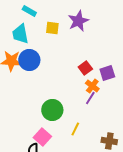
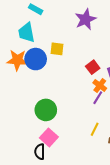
yellow square: (52, 28) -> (57, 49), moved
green circle: (52, 110) -> (46, 110), moved
yellow line: (75, 129) -> (95, 129), moved

